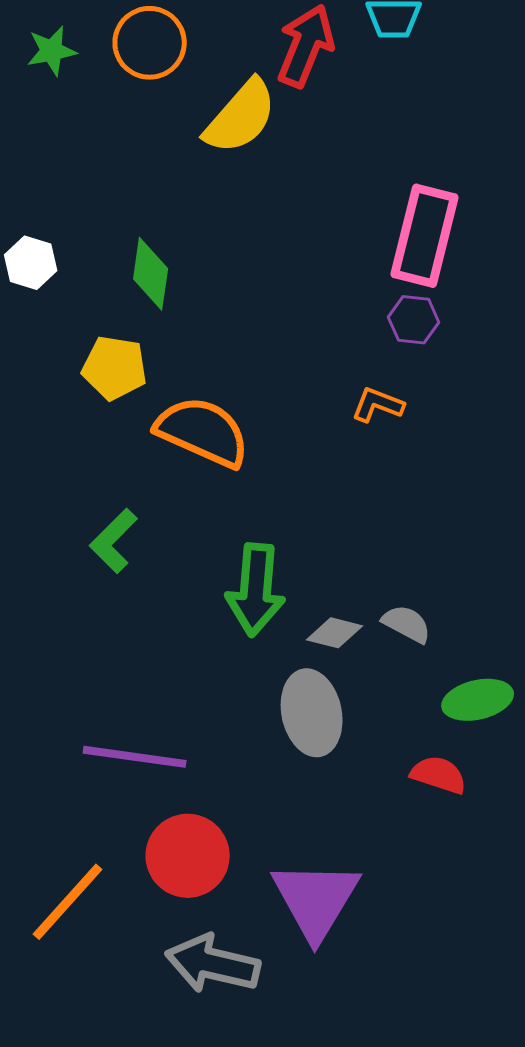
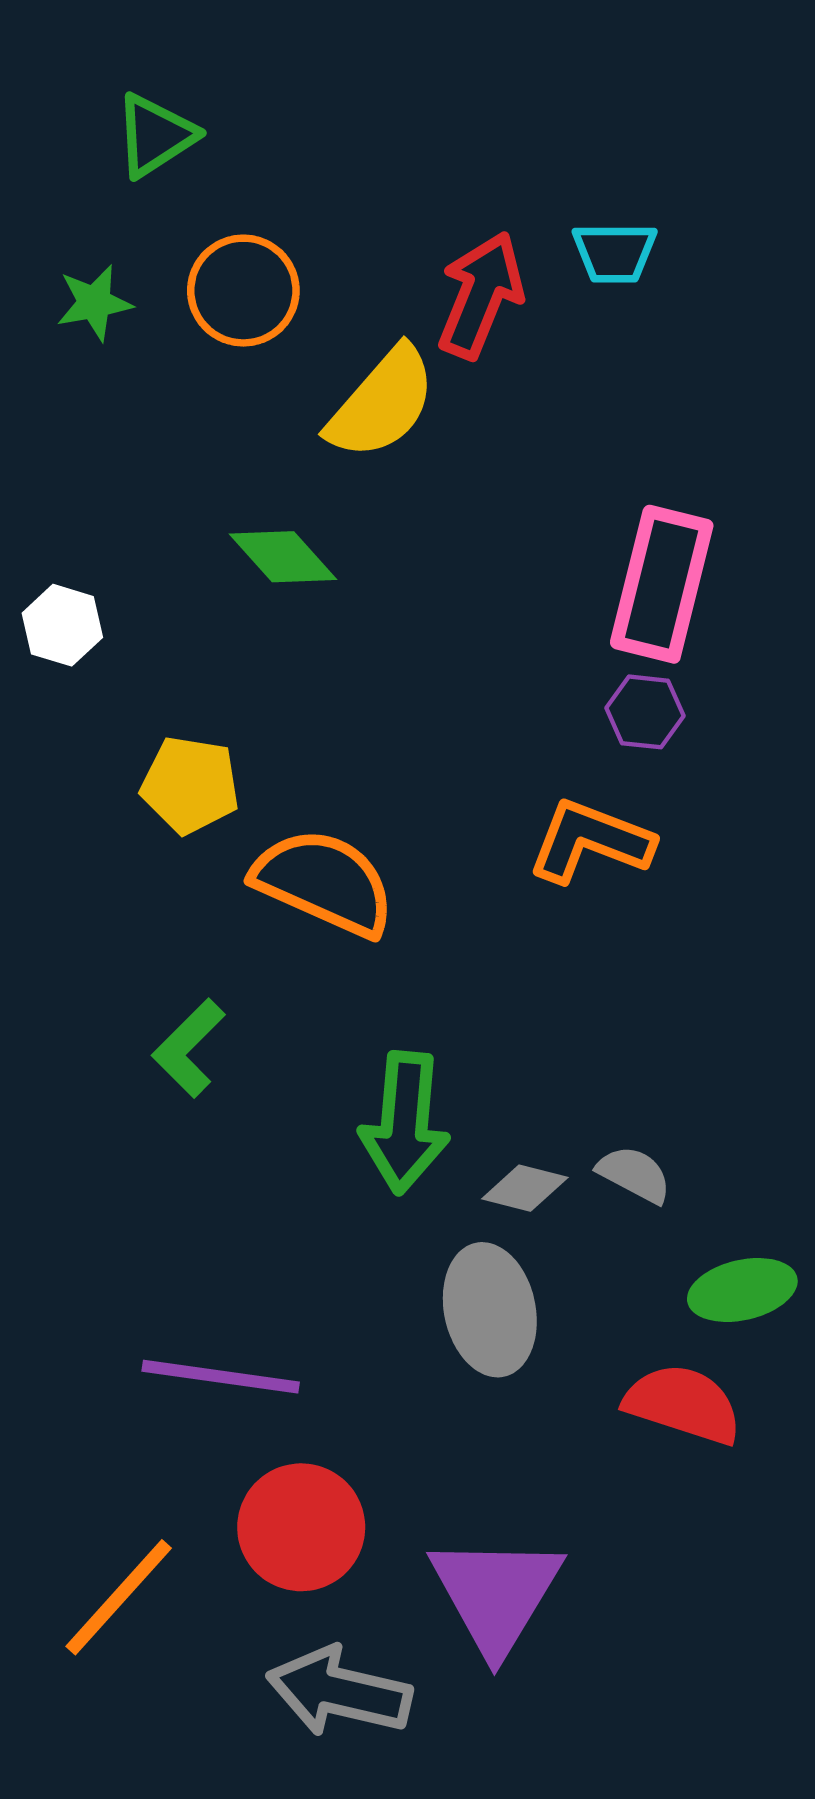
green diamond: (151, 274) -> (283, 557), moved, turned -50
orange L-shape: (378, 405) -> (590, 841), size x1.6
red semicircle: (439, 775) -> (683, 1404), size x1.4

